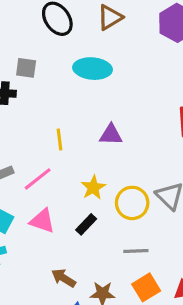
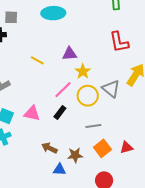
yellow line: (59, 140) -> (37, 60), turned -48
pink line: (38, 179) -> (63, 90), moved
yellow star: (93, 187) -> (83, 71), moved

